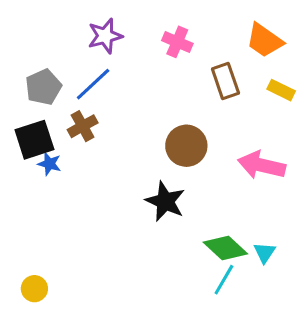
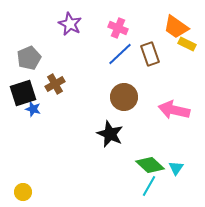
purple star: (105, 36) -> (70, 24), turned -30
blue line: (93, 84) -> (120, 54), moved
yellow rectangle: (281, 90) -> (187, 44), moved

